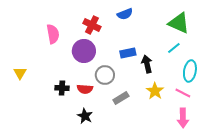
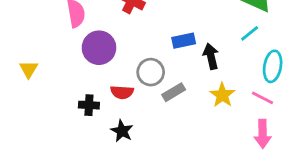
purple circle: (84, 51) -> (99, 48), moved
black cross: (62, 88) -> (89, 105), moved
gray rectangle: (121, 98) -> (174, 92), moved

